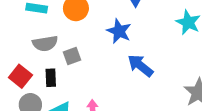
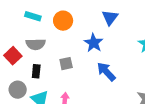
gray square: (72, 56) -> (66, 64), moved
red square: (20, 76) -> (13, 56), moved

